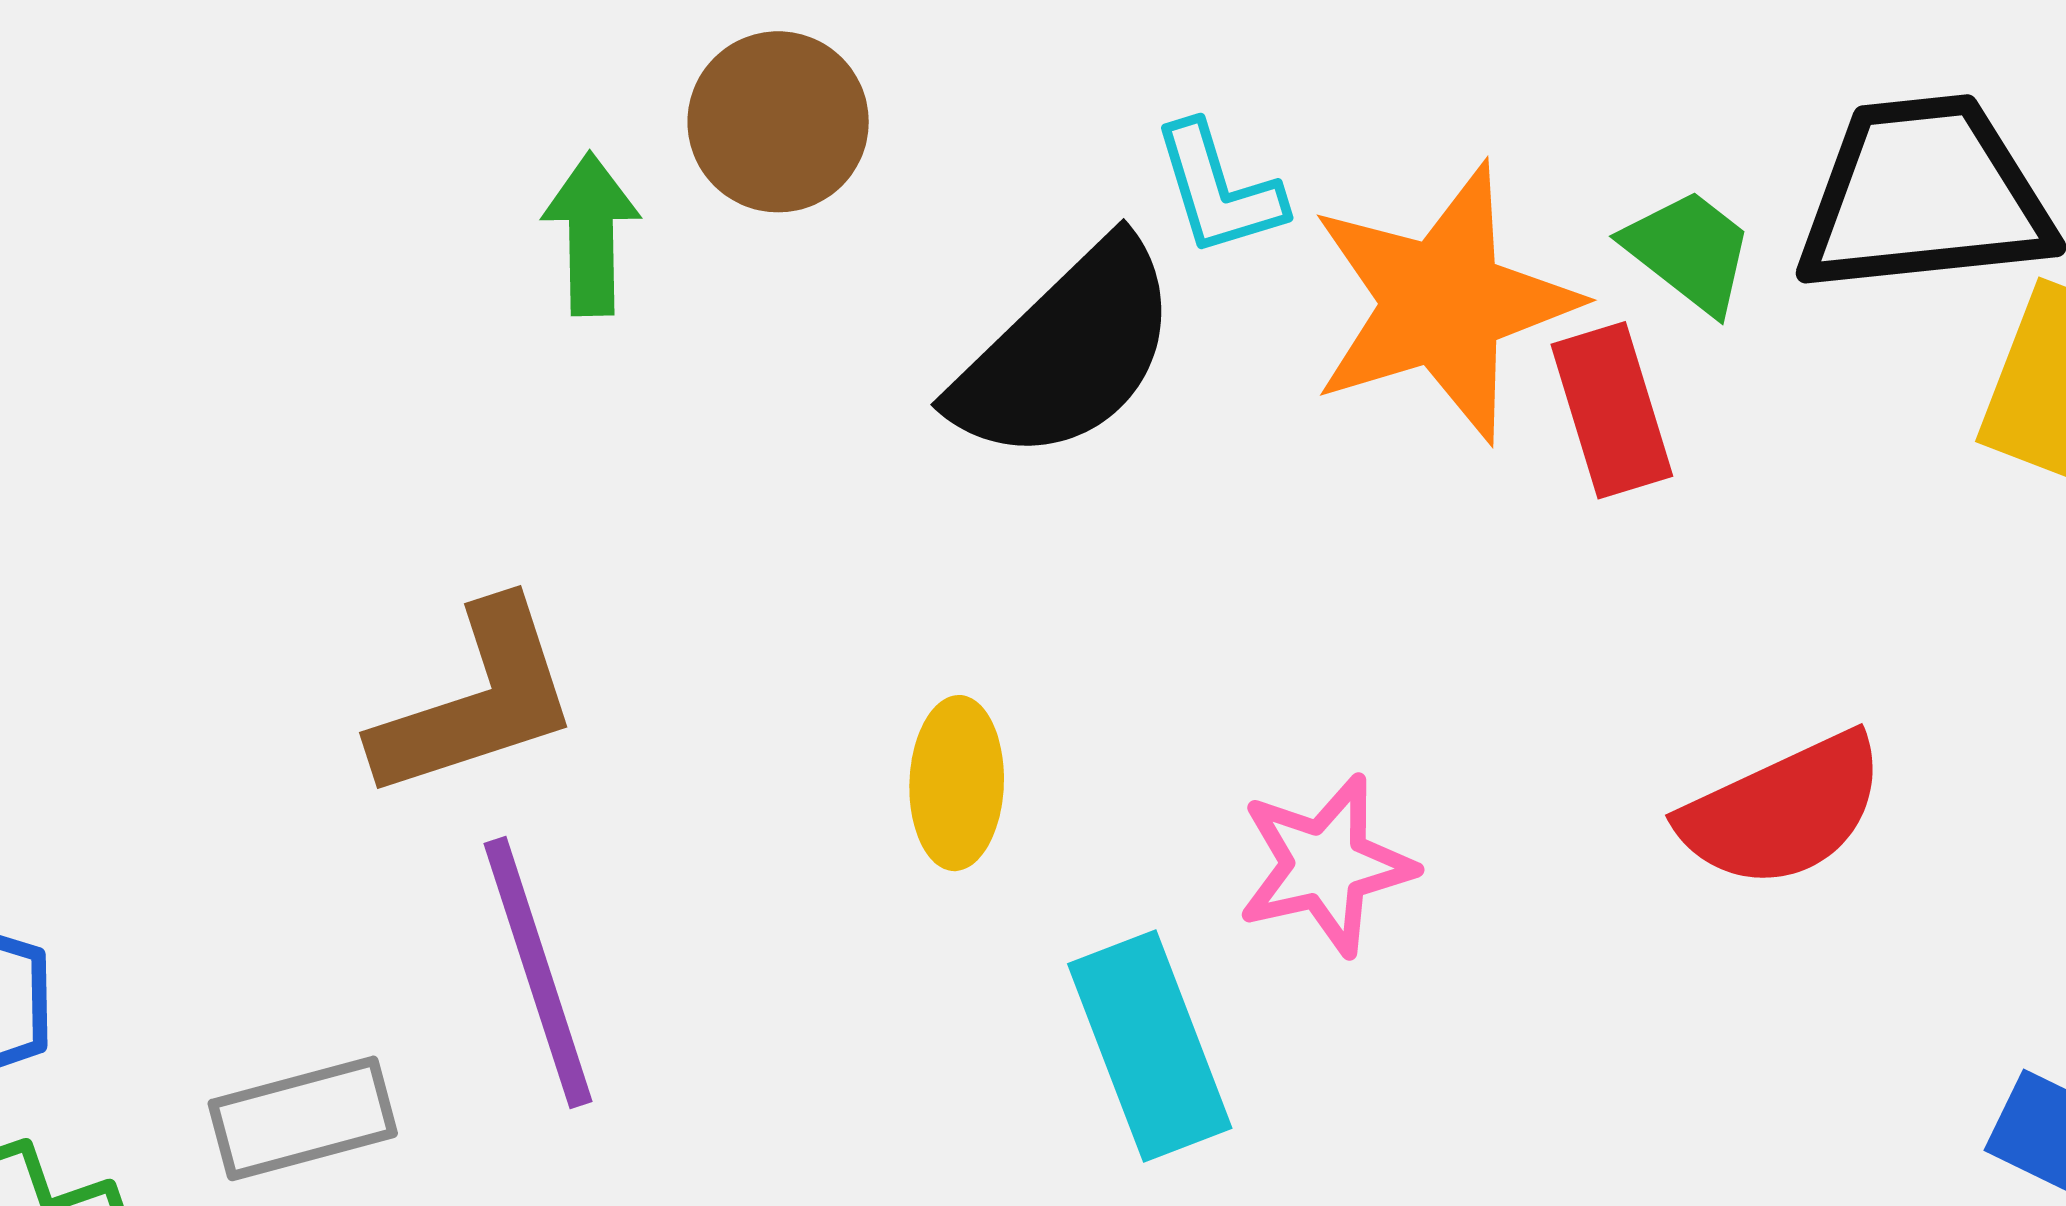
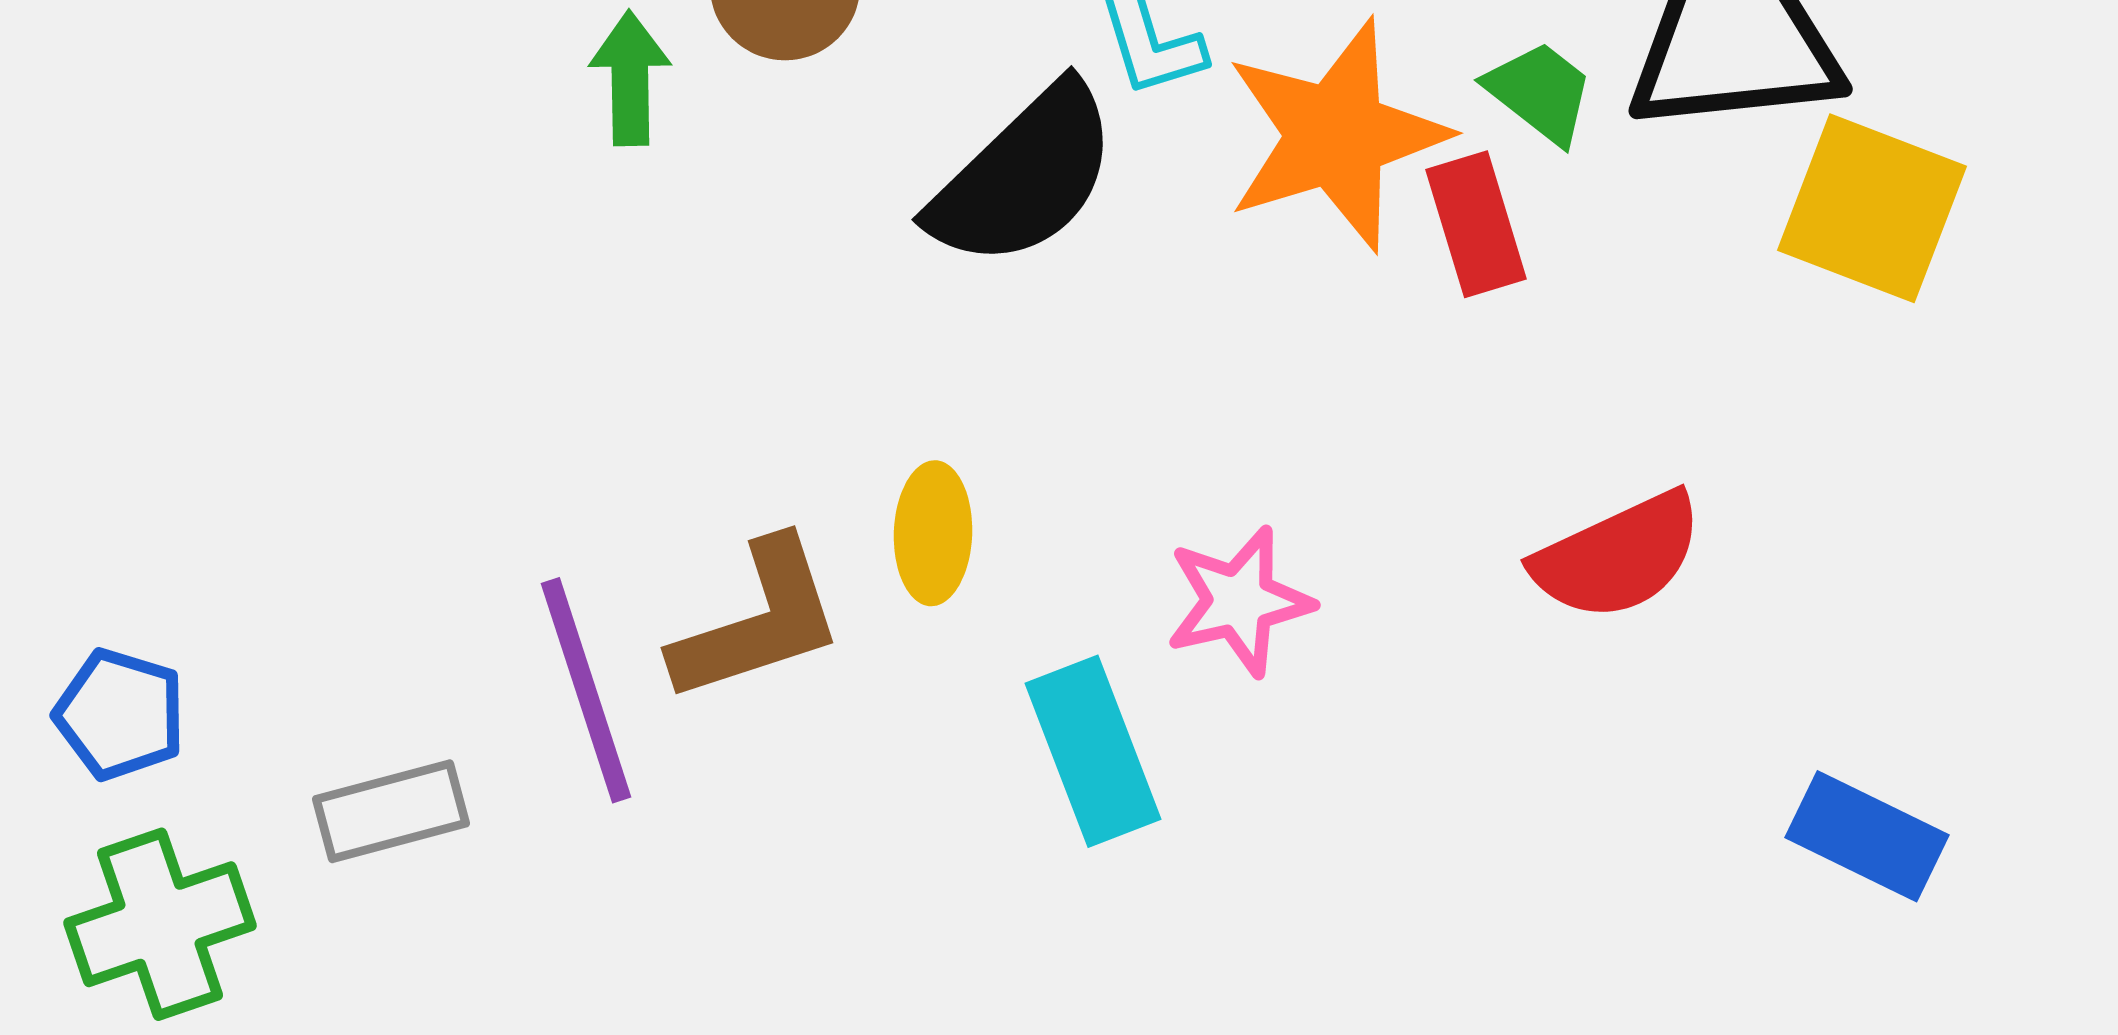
brown L-shape: (476, 701) -> (758, 621), moved

